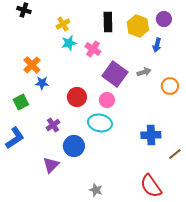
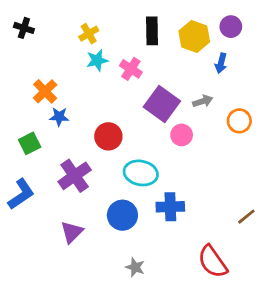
black cross: (24, 10) -> (24, 28), moved
pink circle: (107, 100) -> (182, 135), moved
purple cross: (53, 125) -> (75, 176), size x1.6
blue cross: (151, 135) -> (170, 207), moved
blue circle: (74, 146) -> (122, 215), moved

